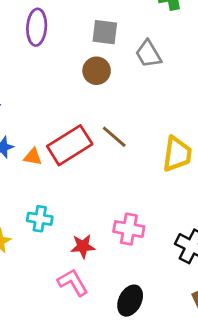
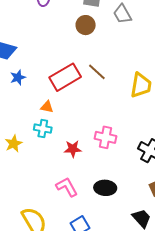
orange triangle: (33, 157) -> (47, 107), moved
pink L-shape: (73, 282) -> (67, 187), moved
black ellipse: (130, 301) -> (105, 188), turned 65

